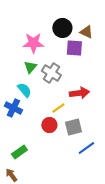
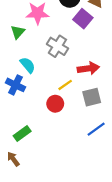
purple square: (74, 48) -> (83, 19), turned 36
green triangle: (30, 67) -> (18, 32), moved
gray square: (73, 127) -> (92, 97), moved

